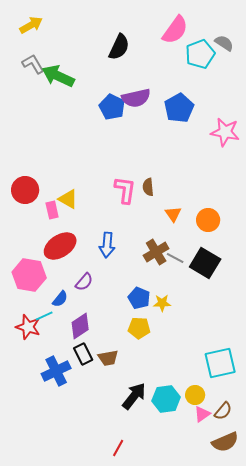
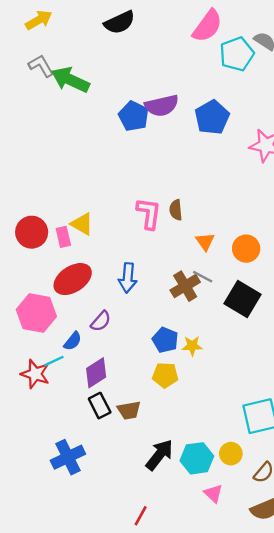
black semicircle: (119, 47) -> (120, 22), moved, turned 40
red circle: (25, 190) -> (32, 232), moved
gray line: (175, 258) -> (203, 277), moved
blue cross: (56, 371) -> (68, 457), moved
pink triangle: (202, 414) -> (213, 493), moved, turned -42

